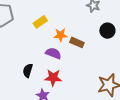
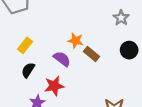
yellow rectangle: (40, 22) -> (25, 45), moved, turned -32
red star: (53, 78) -> (54, 86), turned -30

